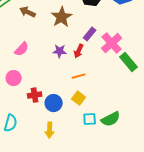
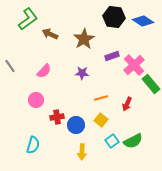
purple rectangle: (90, 34) -> (112, 56), turned 32
red arrow: (79, 51) -> (127, 104), moved
cyan square: (90, 119) -> (112, 141), turned -32
yellow arrow: (50, 130) -> (82, 152), moved

